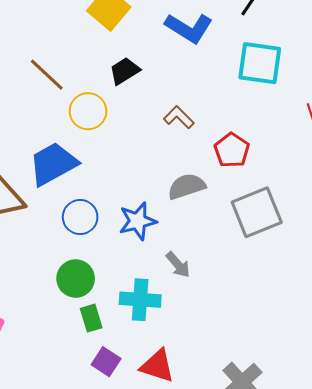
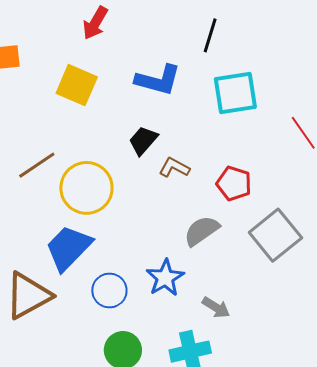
black trapezoid: (124, 71) -> (143, 140), moved
brown line: (47, 75) -> (37, 165), turned -60
yellow circle: (88, 111) -> (86, 188), size x1.4

